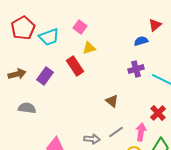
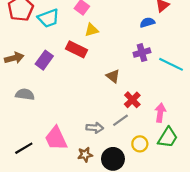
red rectangle: (75, 66) -> (76, 49), turned -30
brown triangle: (112, 101) -> (113, 76), moved
red cross: (158, 113) -> (132, 100), moved
pink arrow: (141, 132) -> (160, 113), moved

